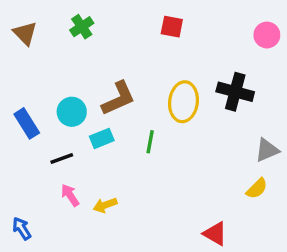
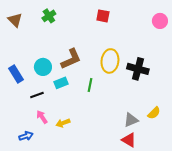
black cross: (235, 92) -> (138, 69), moved
gray triangle: (267, 150) -> (131, 120), moved
blue arrow: (22, 229) -> (26, 136), moved, turned 104

